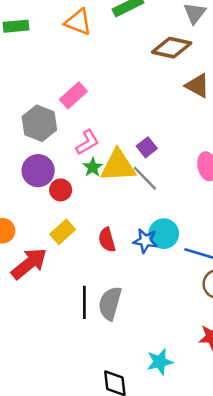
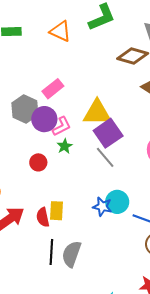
purple square: (147, 147) -> (108, 133), size x1.8
yellow triangle: (118, 166) -> (97, 113), moved
purple circle: (38, 171) -> (44, 119), moved
yellow rectangle: (63, 232) -> (57, 211), moved, turned -48
red semicircle: (107, 240) -> (43, 217), moved

